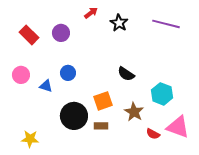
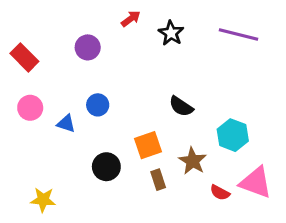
red rectangle: (29, 35) -> (24, 57), moved
black circle: (74, 116) -> (106, 167), size x0.7
brown rectangle: (101, 126) -> (158, 180), moved, turned 72

